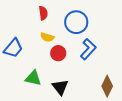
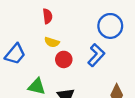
blue circle: (76, 22) -> (110, 26), moved

